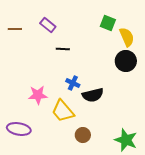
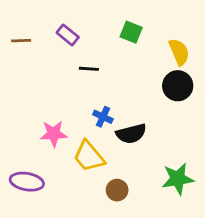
green square: (108, 23) -> (131, 32), moved
green star: (126, 140) -> (178, 179), moved, turned -30

